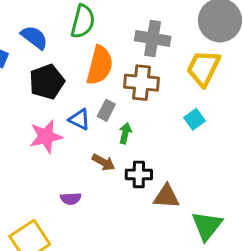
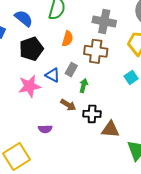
orange semicircle: (100, 65) -> (68, 39), size x0.6

